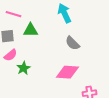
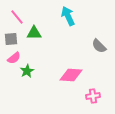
pink line: (13, 14) -> (17, 17), turned 35
gray semicircle: (72, 43) -> (99, 46), moved

